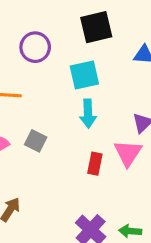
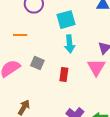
red rectangle: (95, 164) -> (64, 75), moved

